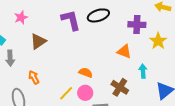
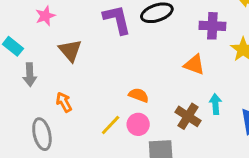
brown triangle: (38, 41) -> (70, 50), turned -36
cyan arrow: (143, 71) -> (215, 104), moved

